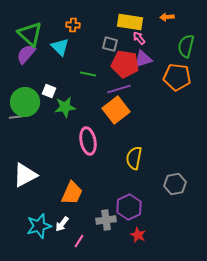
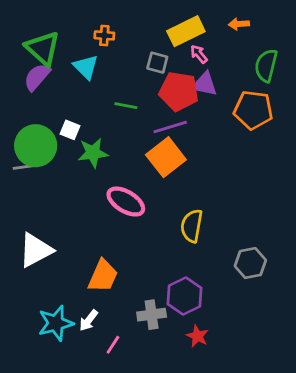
yellow rectangle: (130, 22) -> (186, 31), turned -35
purple triangle: (143, 59) -> (205, 84), turned 30
pink ellipse: (88, 141) -> (126, 202), turned -48

